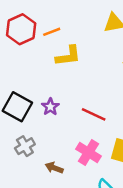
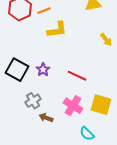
gray cross: (25, 146) -> (33, 101), moved

